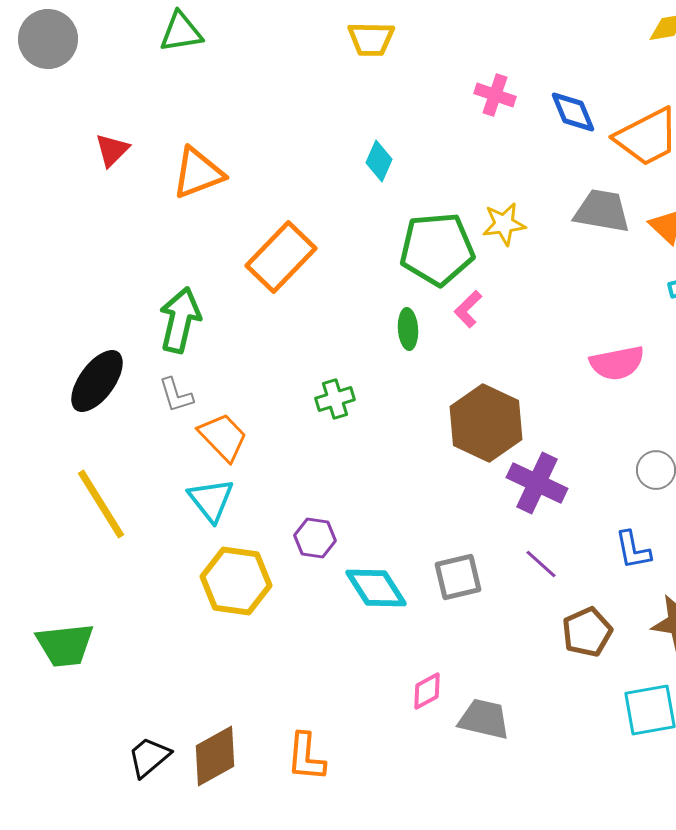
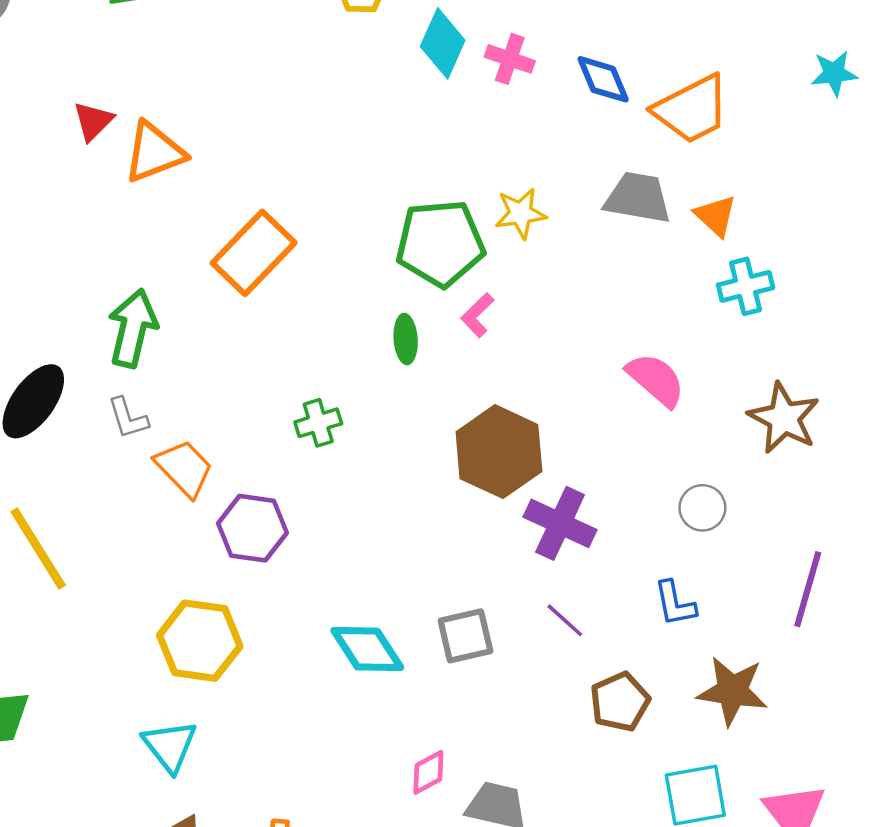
red triangle: (112, 150) -> (93, 121), moved
cyan diamond: (379, 161) -> (443, 43), moved, size x1.4
pink semicircle: (617, 363) -> (656, 380), turned -128
cyan triangle: (211, 500) -> (170, 746), moved
purple hexagon: (315, 538) -> (252, 528), moved, size x1.4

